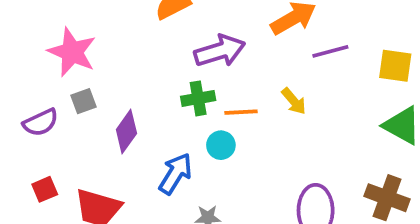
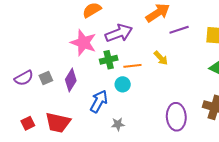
pink star: (72, 52) -> (83, 43), moved
gray square: (83, 101) -> (46, 78), moved
red square: (45, 189) -> (28, 123), moved

